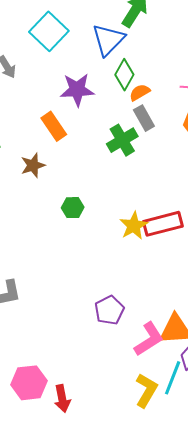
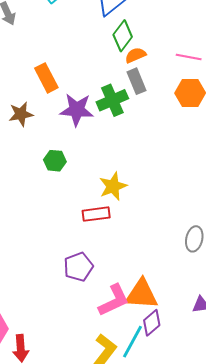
purple star: (77, 90) -> (77, 110), moved
red rectangle: (163, 224) -> (96, 214), moved, size x0.7

